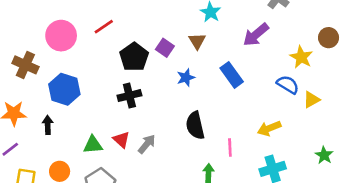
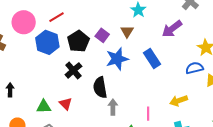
blue star: (186, 78) -> (117, 59), size x1.6
blue semicircle: (288, 85) -> (194, 68), turned -48
blue hexagon: (64, 89) -> (47, 42), moved
black cross: (129, 96) -> (73, 70), turned -30
black semicircle: (195, 125) -> (100, 87), moved
gray arrow: (147, 144) -> (113, 107), moved, turned -42

